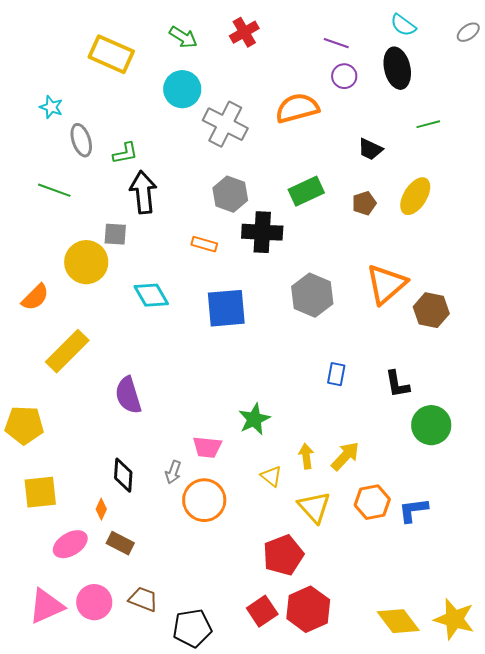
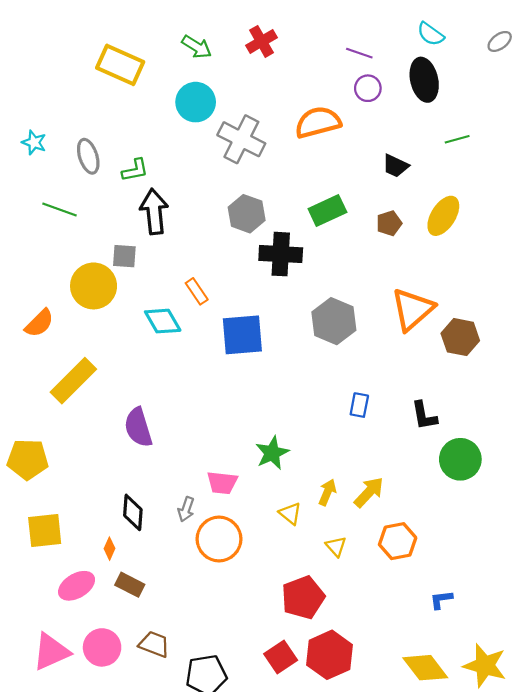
cyan star: (51, 107) -> (34, 142), moved
orange rectangle: (204, 244) -> (197, 291), moved, turned 40
yellow arrow: (306, 456) -> (327, 492), turned 30
yellow triangle: (314, 507) -> (336, 546), size x0.6
blue L-shape: (413, 510) -> (441, 600), moved, size x0.7

